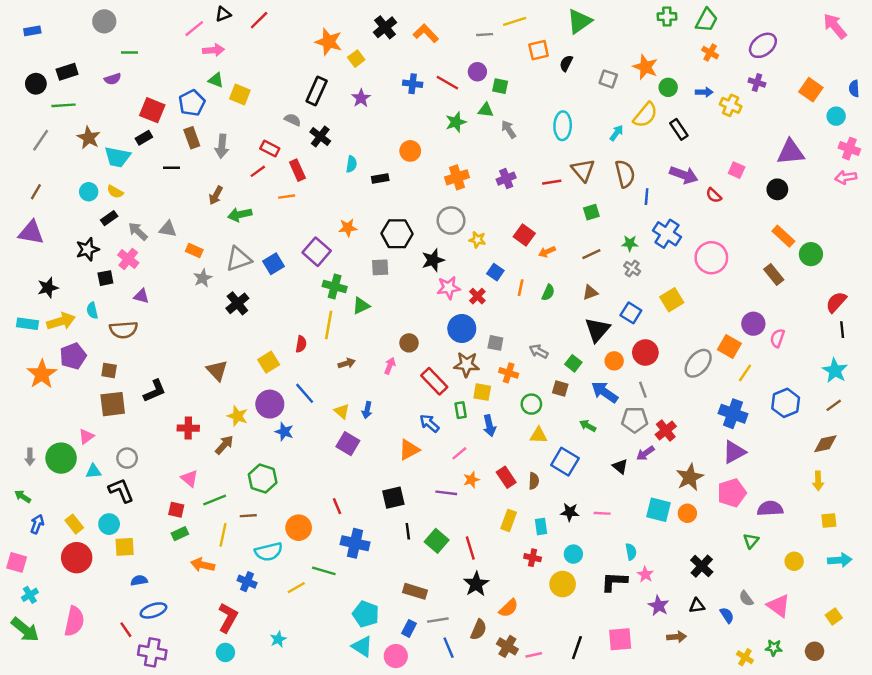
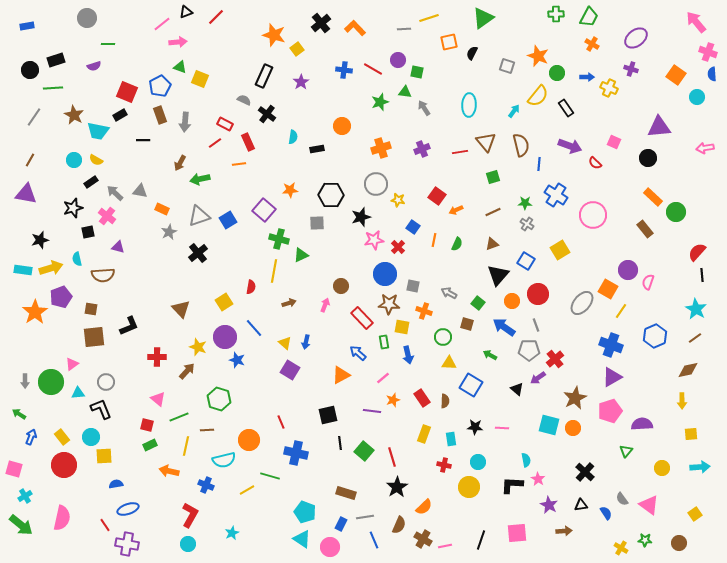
pink cross: (849, 149) -> (708, 52), moved

